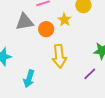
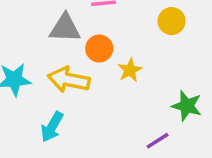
yellow star: (64, 20) -> (130, 70), moved
yellow arrow: (59, 56) -> (69, 80), moved, turned 95

